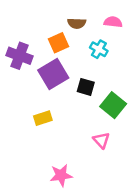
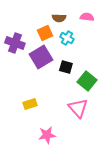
cyan cross: (99, 49) -> (67, 38), moved
yellow rectangle: (43, 118) -> (30, 104), moved
pink triangle: (101, 140) -> (78, 108), size x1.5

